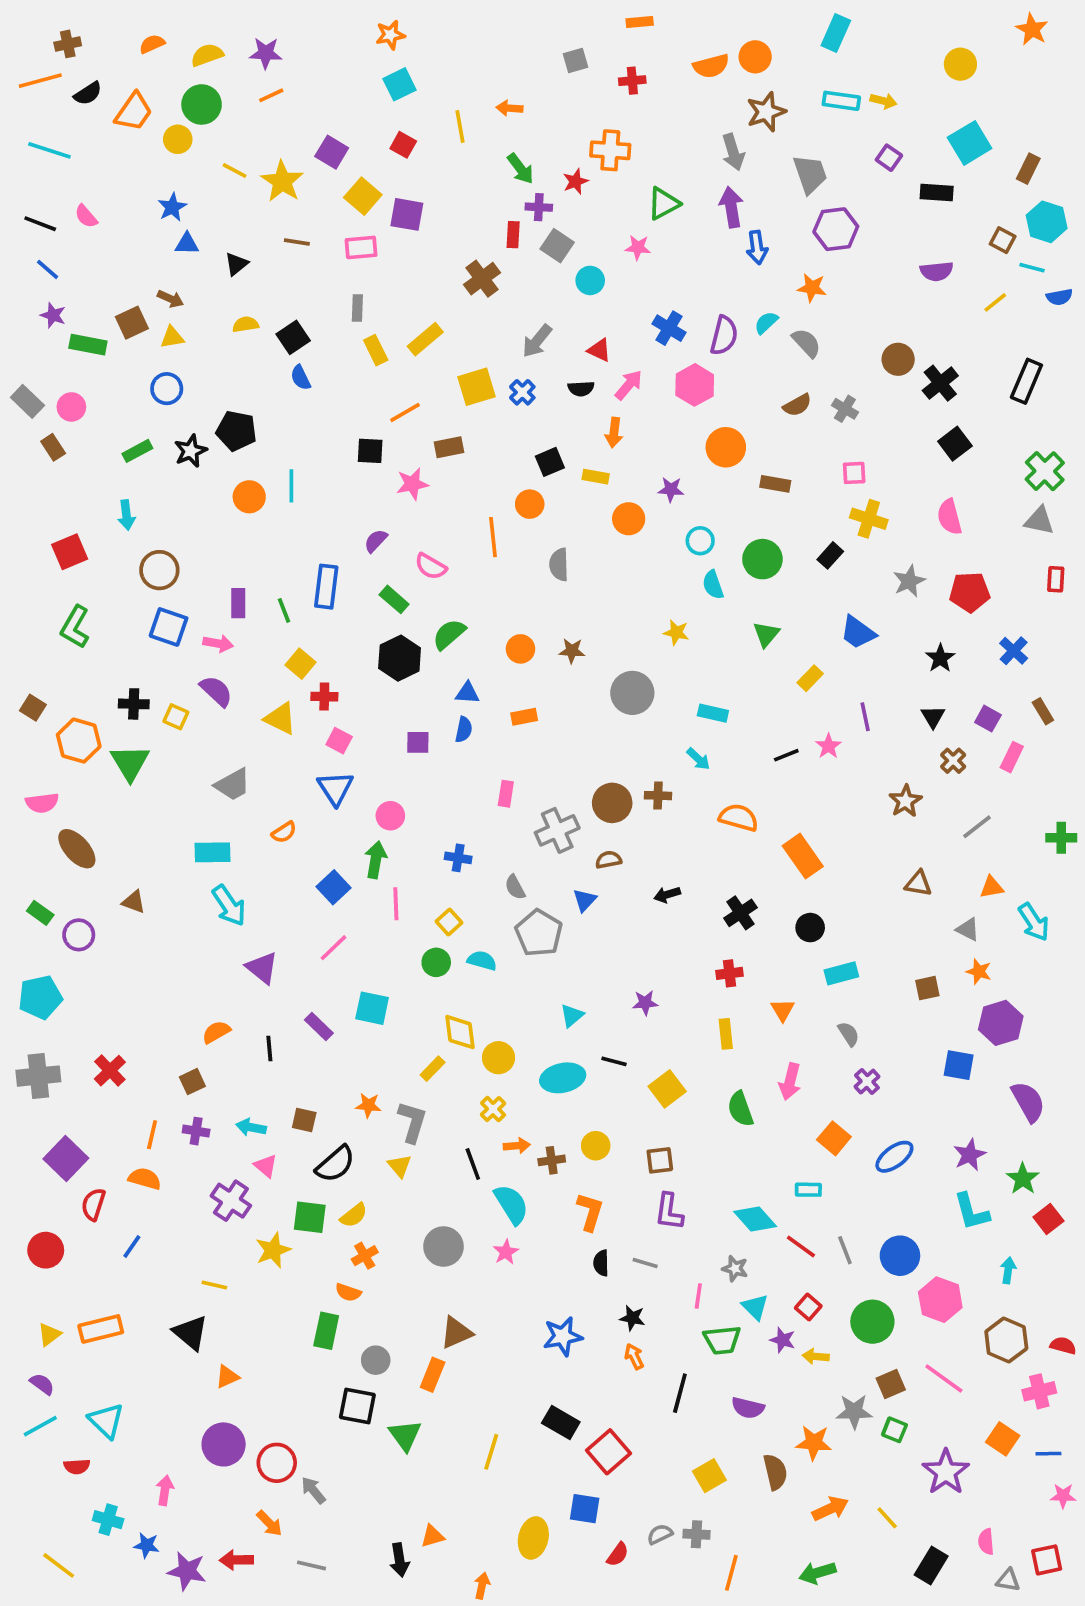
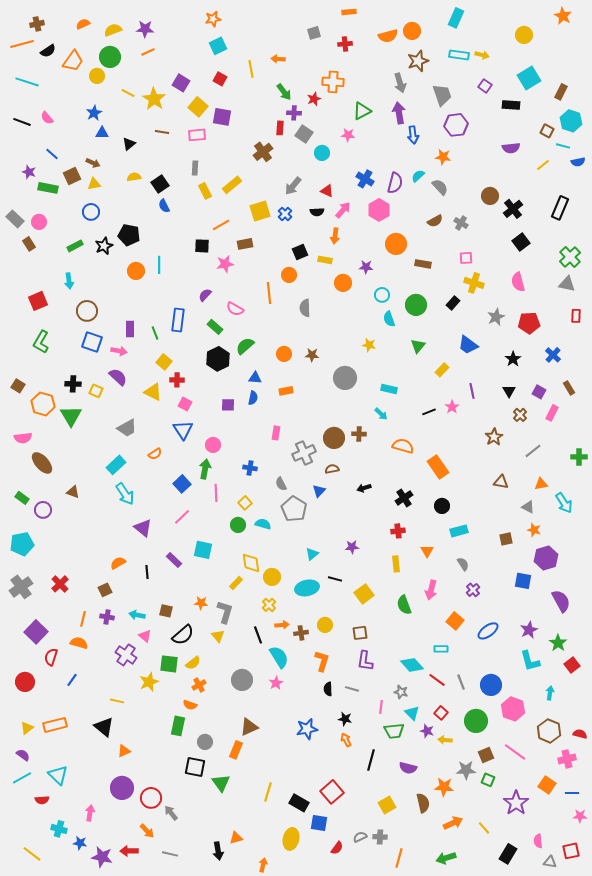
blue line: (48, 269) -> (52, 154), moved
cyan rectangle: (213, 852) -> (116, 465), turned -42
gray cross: (38, 1076) -> (21, 587), turned -30
black rectangle: (561, 1422) -> (299, 803), moved

